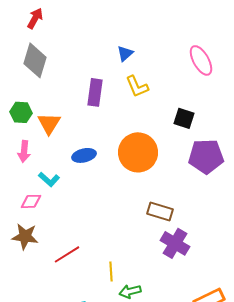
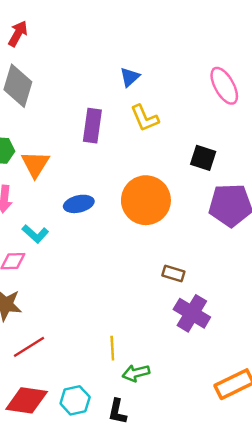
brown rectangle: (160, 211) -> (173, 274), size x0.7
red line: (67, 254) -> (29, 347), moved

